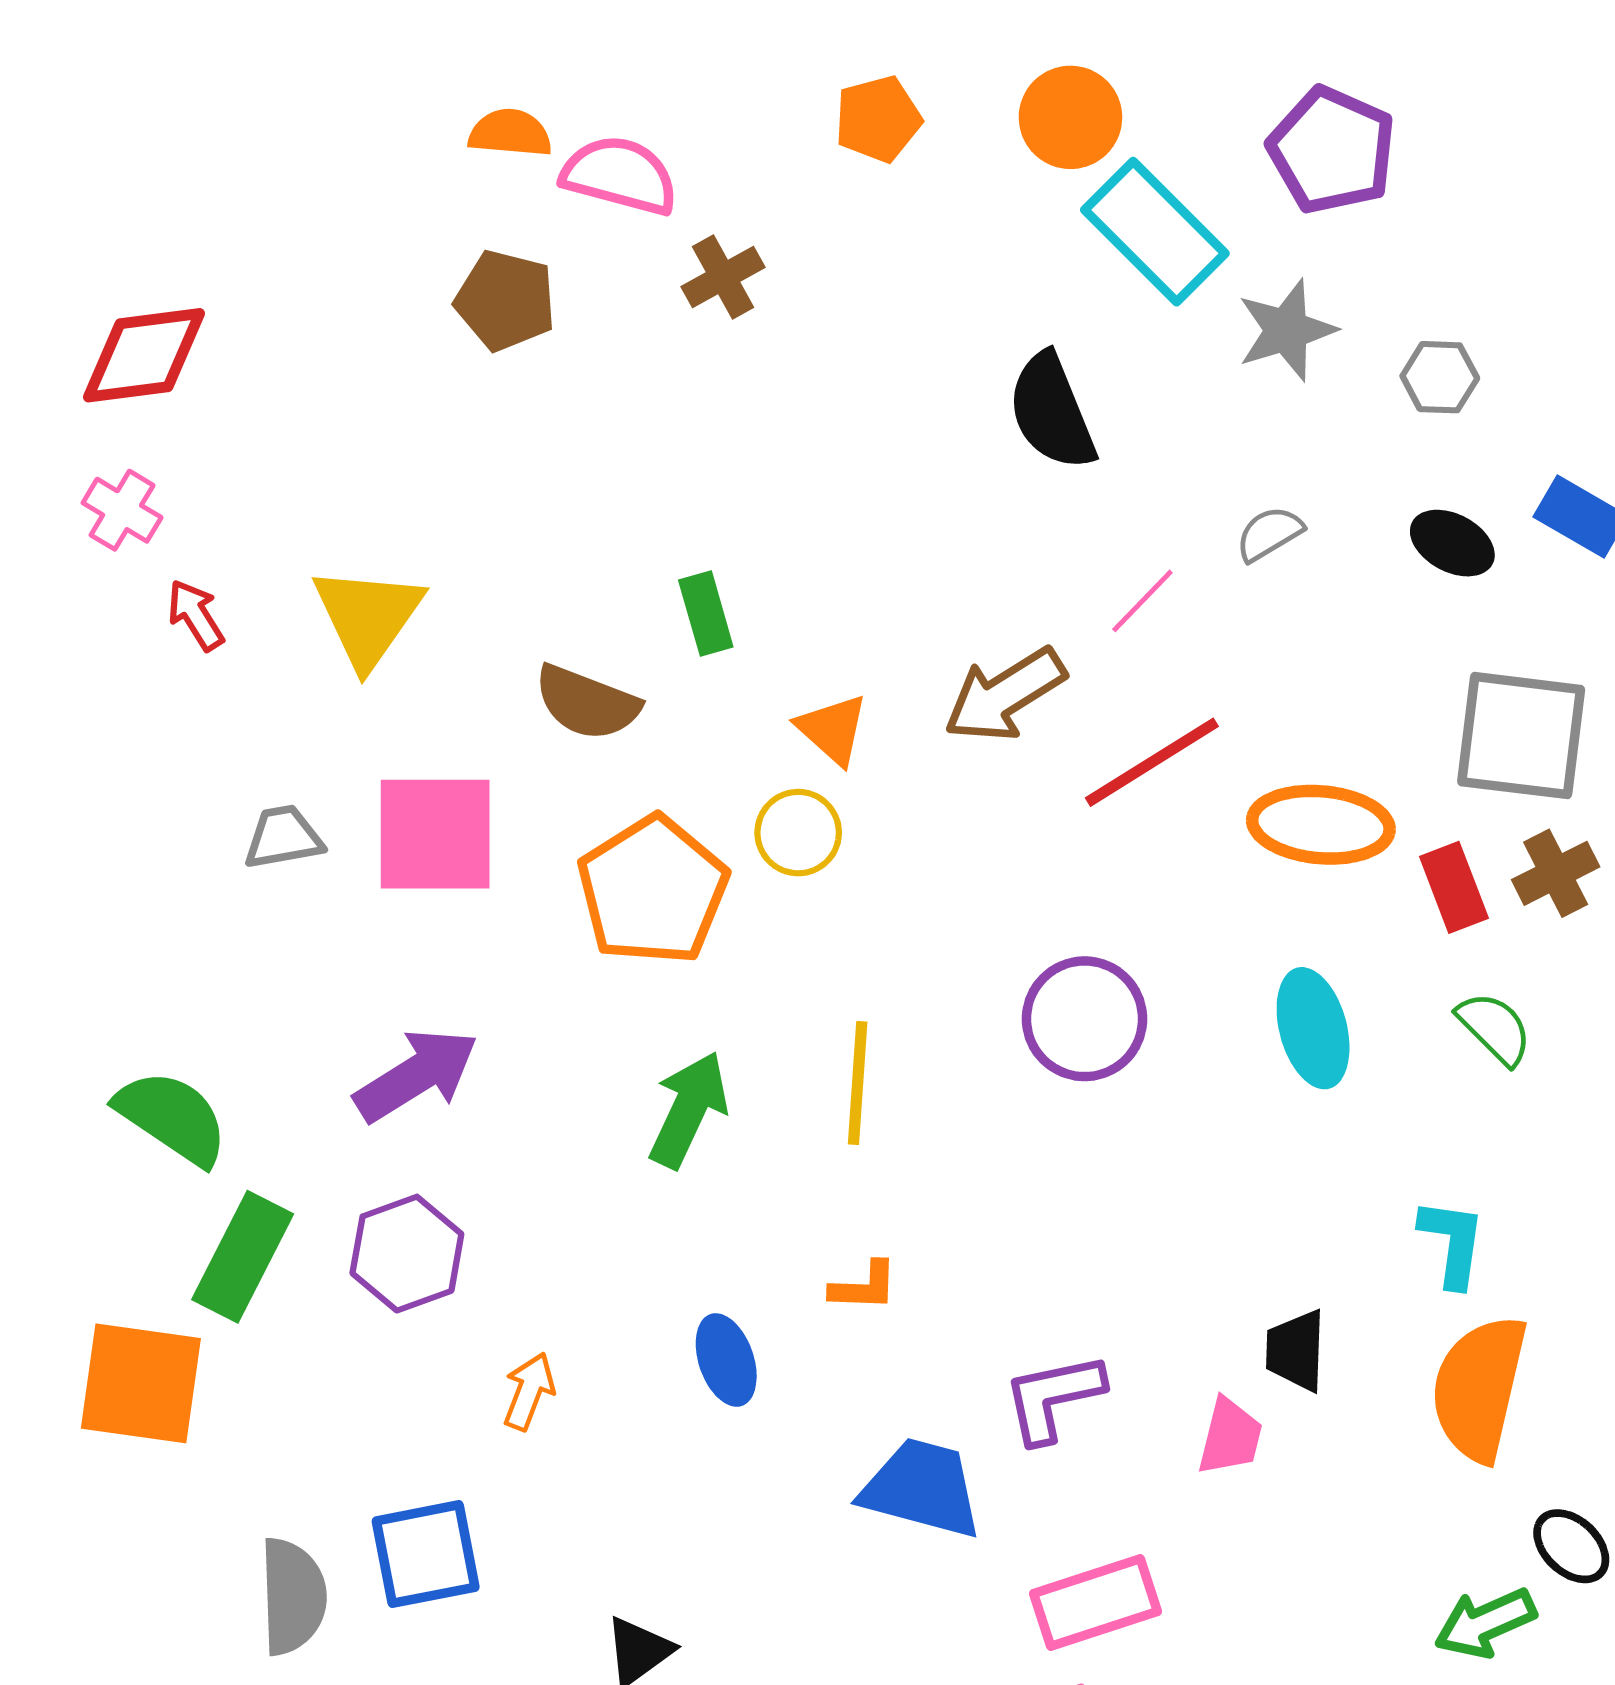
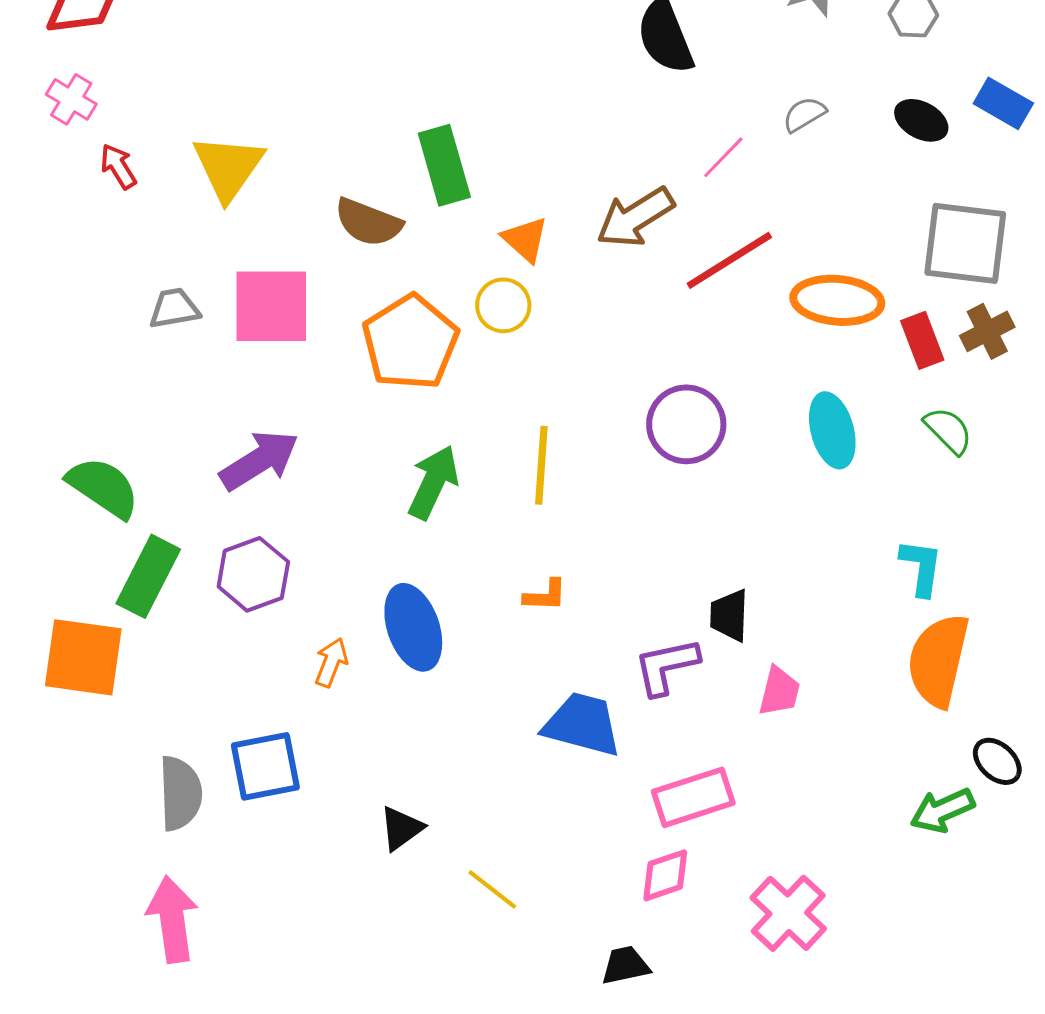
green rectangle: (706, 613) -> (444, 165), size x1.5
black trapezoid: (1296, 1351) -> (729, 615), moved
blue ellipse: (726, 1360) -> (413, 627), moved, size x1.5

